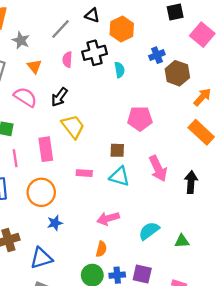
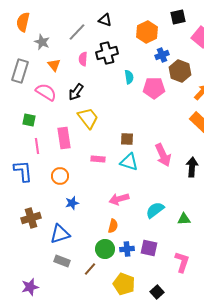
orange hexagon: (122, 29) -> (147, 32), moved
cyan semicircle: (119, 70) -> (129, 77), moved
pink pentagon: (140, 119) -> (154, 88), moved
orange circle: (41, 192) -> (60, 176), size x0.7

